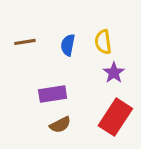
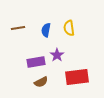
purple star: (114, 73) -> (57, 55), moved
red rectangle: (115, 117) -> (77, 77), turned 50

